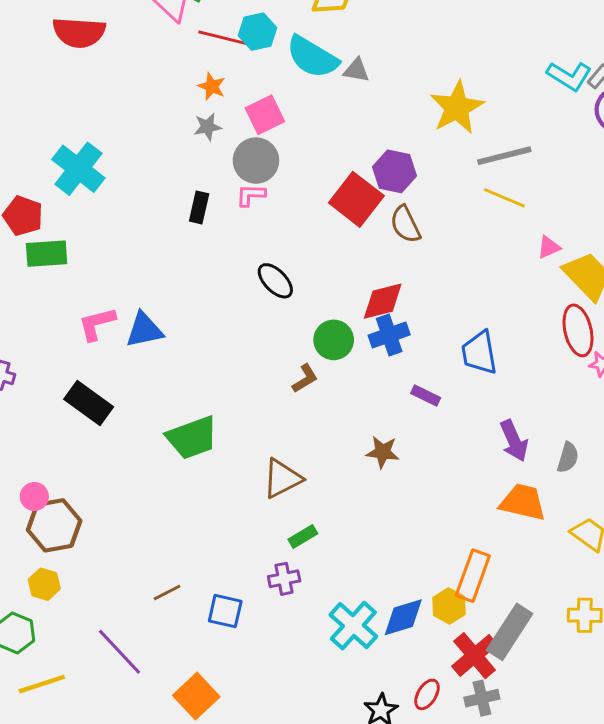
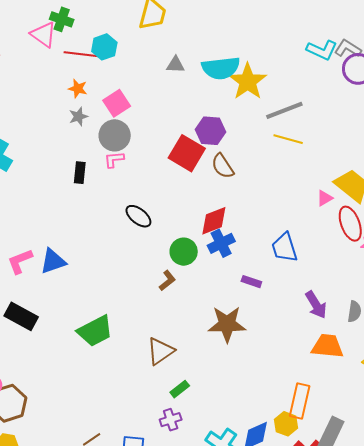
cyan semicircle: (312, 57) -> (221, 68), moved, turned -30
pink triangle: (549, 247) -> (325, 198), moved
brown star: (383, 452) -> (227, 324), size x1.6

